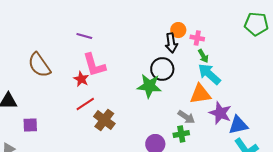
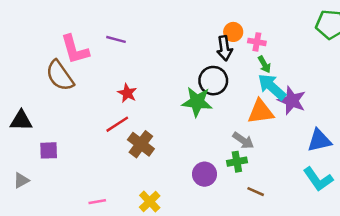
pink L-shape: (94, 65) -> (75, 49), moved
red star: (81, 79) -> (127, 93), moved
purple star: (220, 113) -> (292, 101), moved
blue triangle: (238, 125) -> (319, 140), moved

